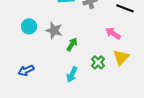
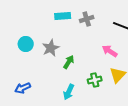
gray star: (54, 30) -> (51, 48), turned 30
green cross: (98, 62) -> (95, 80), turned 32

